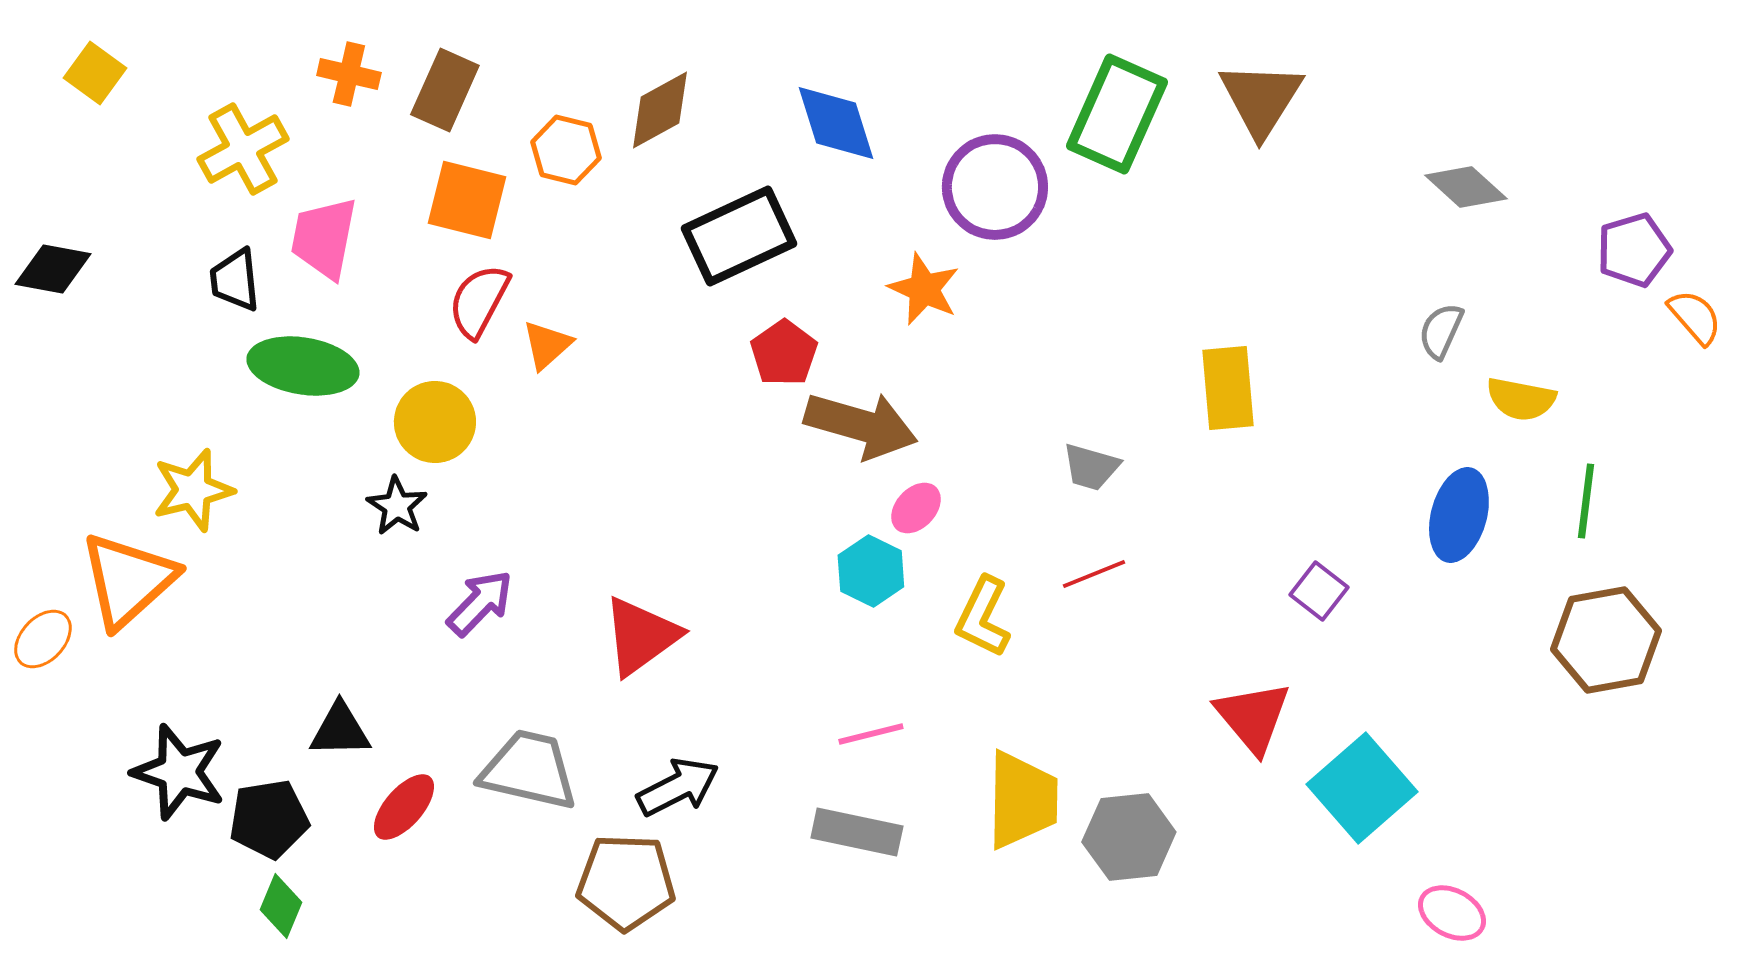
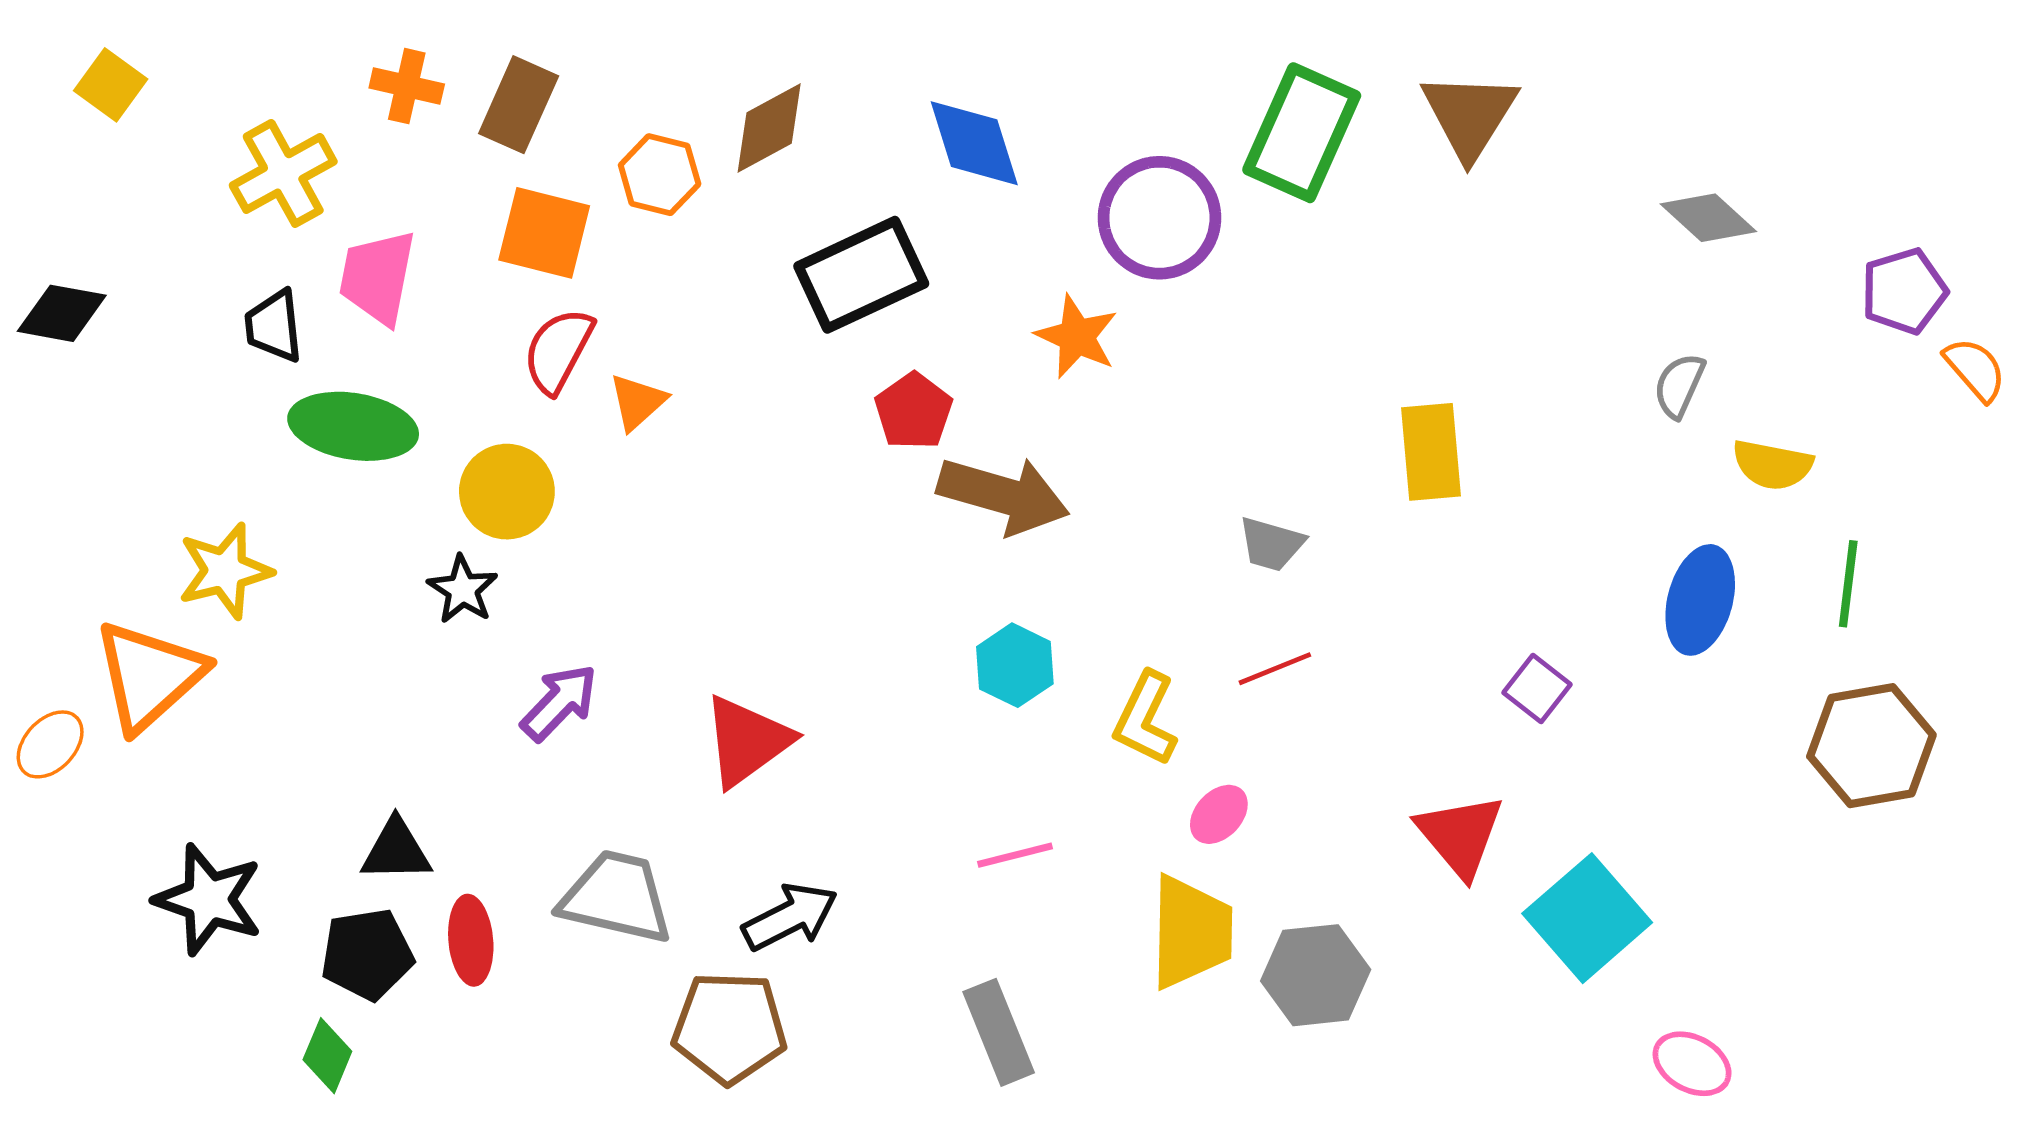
pink ellipse: (916, 508) -> (1219, 814), moved
red ellipse: (404, 807) -> (471, 940), turned -46
black pentagon: (269, 819) -> (367, 954), moved
gray rectangle: (857, 832) -> (999, 1032), moved, turned 56

